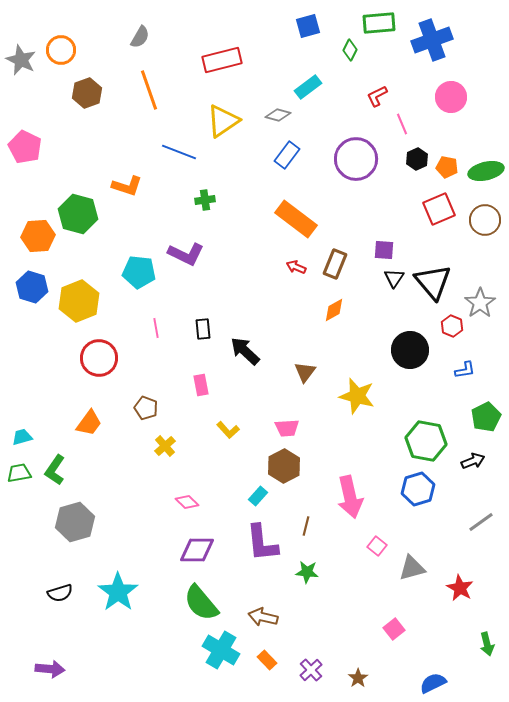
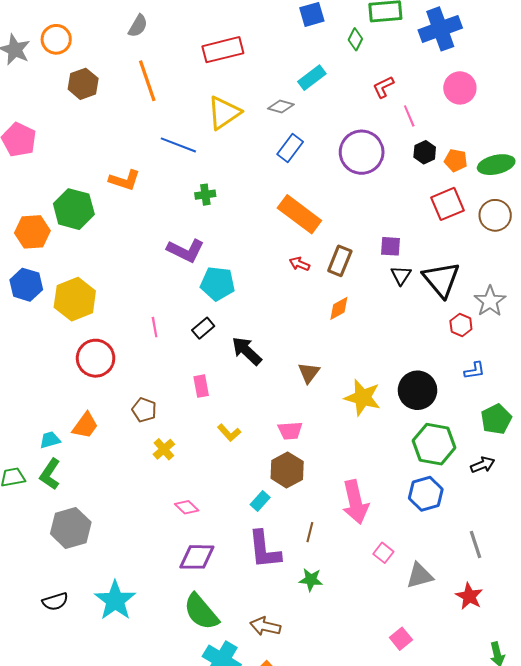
cyan pentagon: (139, 272) -> (218, 284), moved
black rectangle: (203, 329) -> (203, 328), turned 55
black circle: (410, 350) -> (417, 390), moved
cyan trapezoid: (22, 437) -> (50, 440), moved
gray line: (481, 522) -> (475, 544), moved, turned -72

